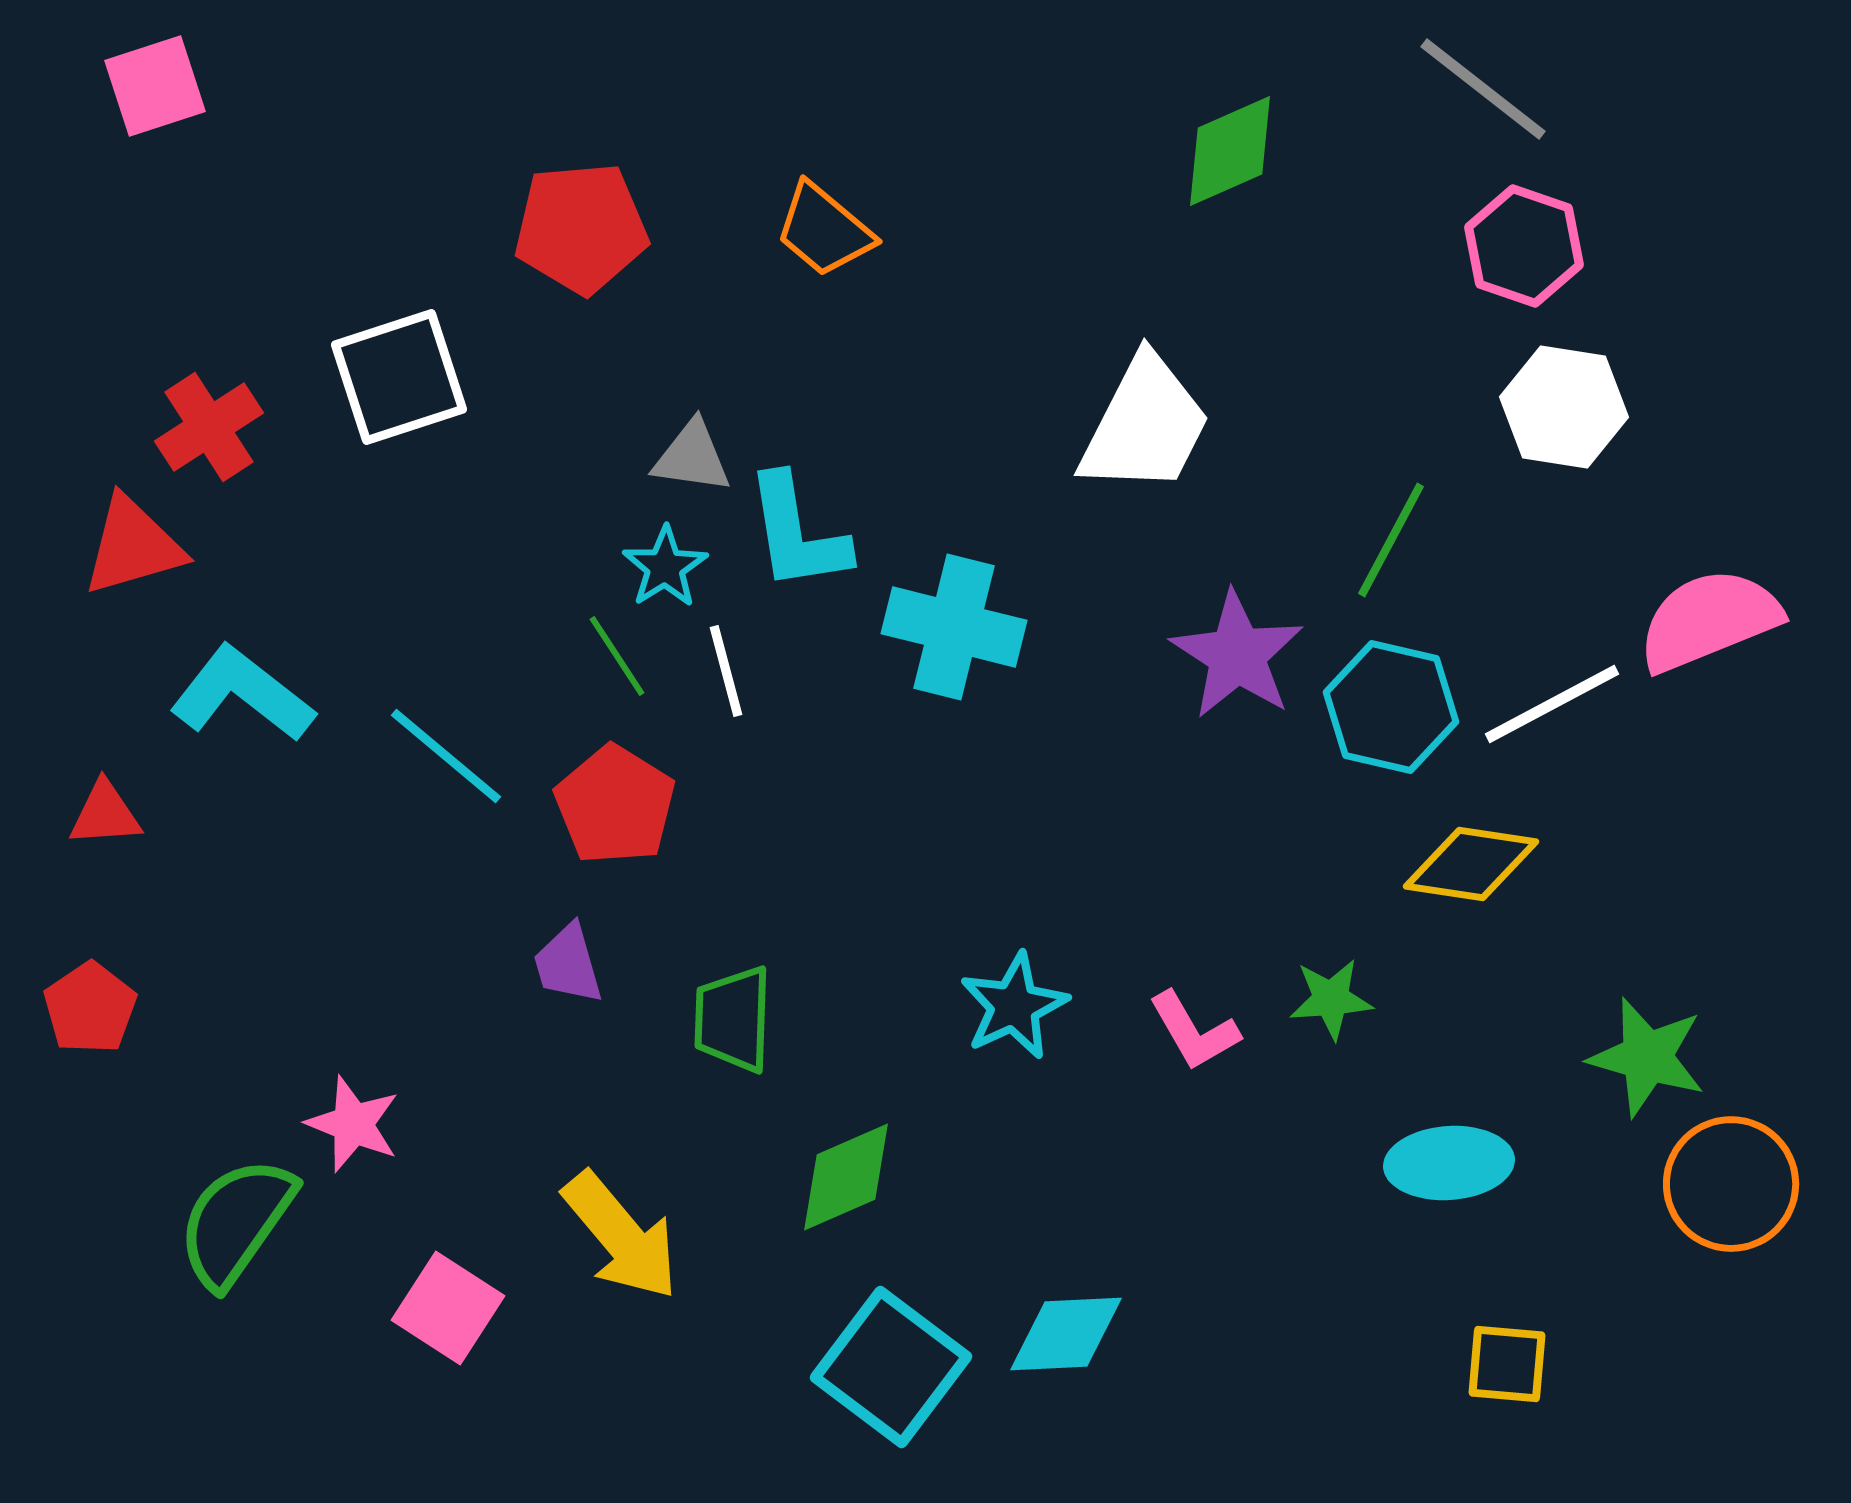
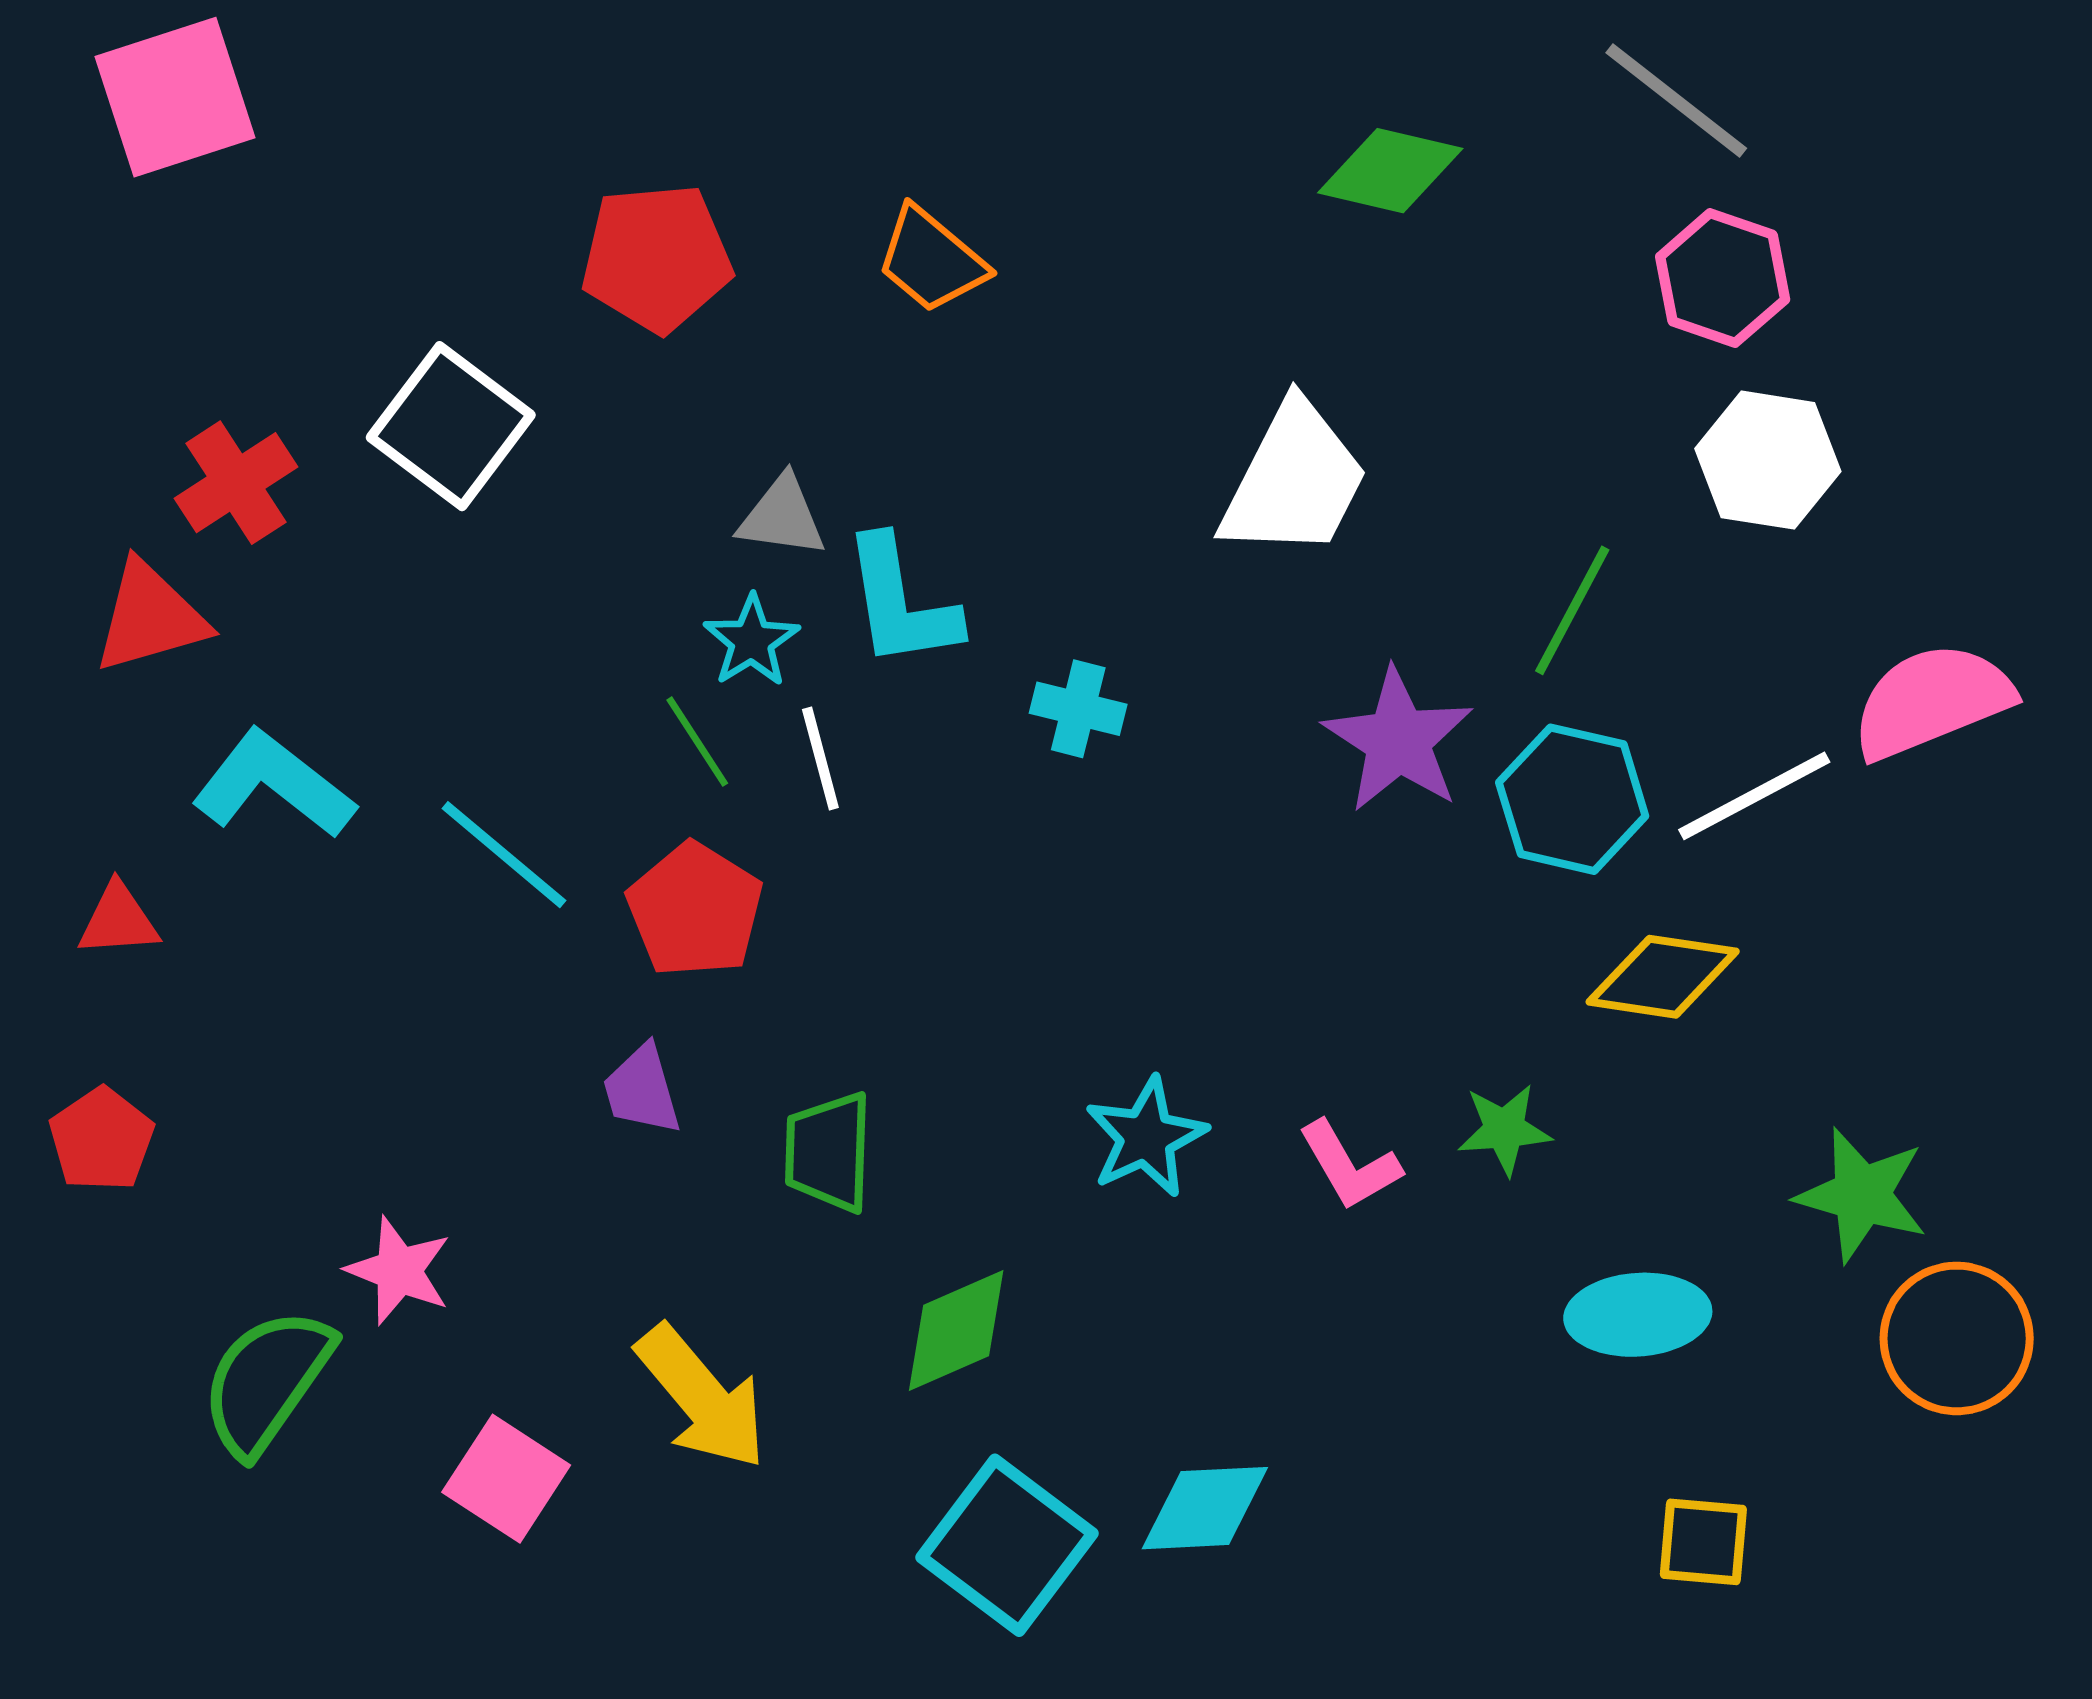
pink square: (155, 86) -> (175, 97), size x1.4
green diamond: (1230, 151) -> (1390, 171), turned 37
white square: (399, 377) -> (451, 426), turned -35
cyan cross: (954, 627) -> (1078, 709), size x0.6

